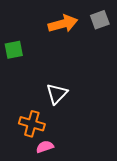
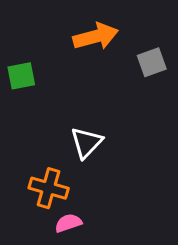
gray square: (100, 20) -> (152, 62), moved

